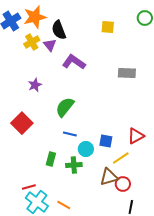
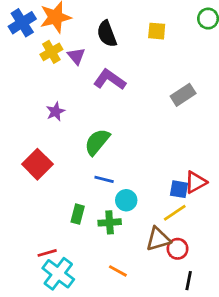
black semicircle: (59, 30) -> (107, 34), moved
gray rectangle: (127, 73) -> (183, 95), turned -36
blue square: (106, 141) -> (179, 189), moved
orange line: (64, 205) -> (118, 271), moved

